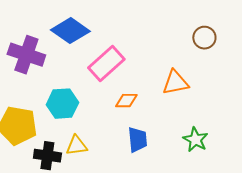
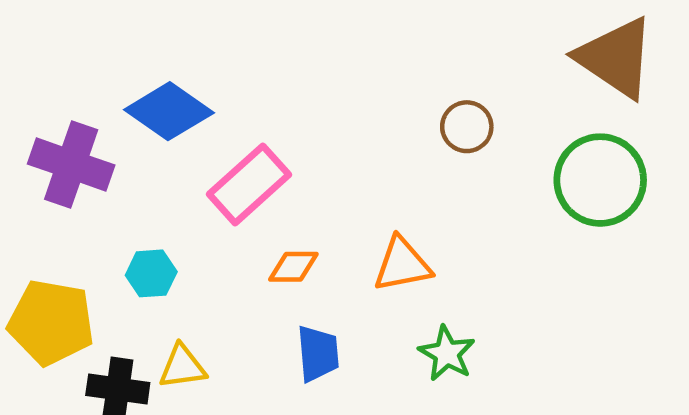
orange triangle: (175, 83) -> (402, 265), moved
cyan hexagon: (62, 104) -> (151, 273), size x0.7

